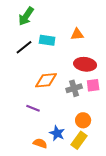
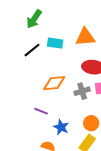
orange triangle: (77, 34) -> (85, 37), size x1.5
blue star: (57, 133) -> (61, 127), moved

